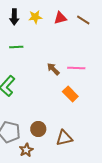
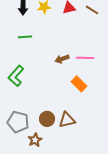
brown arrow: (53, 69) -> (62, 59), turned -64
brown triangle: (64, 138) -> (67, 120), moved

